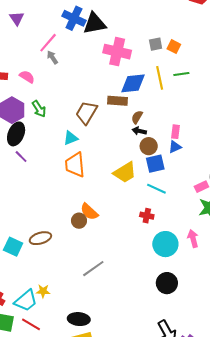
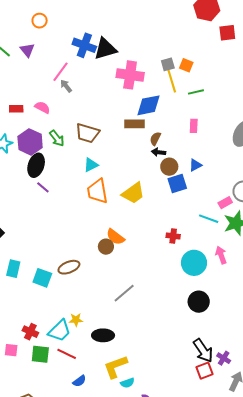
yellow line: (160, 78) -> (172, 81), moved
brown trapezoid: (86, 113) -> (87, 133), moved, turned -100
pink rectangle: (175, 132) -> (194, 126), moved
yellow trapezoid: (125, 172) -> (133, 193), moved
cyan line: (156, 189) -> (209, 219), moved
black ellipse: (79, 319) -> (103, 335), moved

